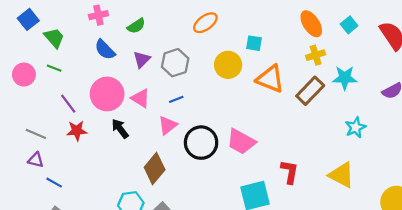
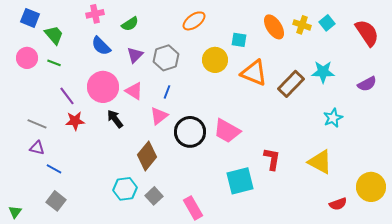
blue square: (28, 19) -> (30, 18), turned -30
orange ellipse: (311, 24) -> (274, 27), moved
yellow cross: (316, 55) -> (302, 25), moved, turned 36
pink circle: (24, 75) -> (27, 58), moved
blue line: (176, 99) -> (167, 92), turned -48

